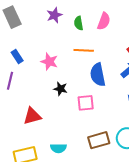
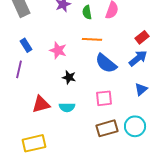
blue semicircle: (98, 75) -> (106, 63), turned -40
pink square: (86, 103) -> (104, 98), moved
cyan semicircle: (58, 148) -> (67, 107), moved

